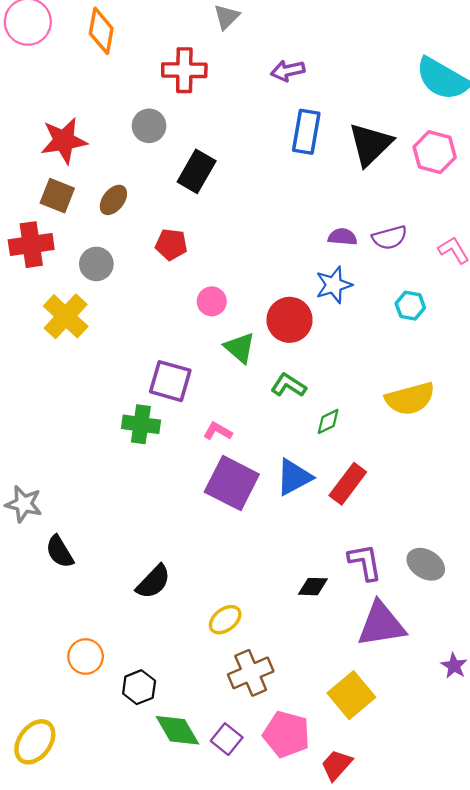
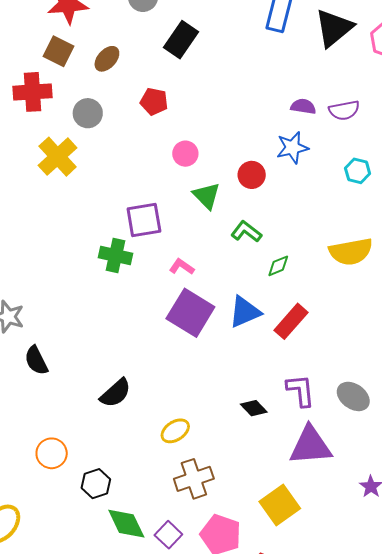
red circle: (290, 320) -> (252, 175), size x0.7
purple square: (170, 381) -> (144, 220), turned -30
black diamond: (313, 587) -> (254, 408), turned 40

